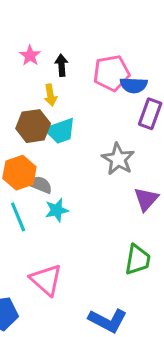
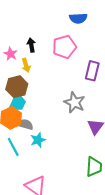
pink star: (30, 56) -> (11, 54), moved
blue semicircle: (134, 85) -> (78, 18), moved
cyan trapezoid: (60, 131) -> (17, 103), moved, turned -40

